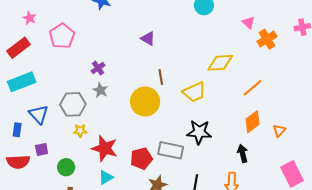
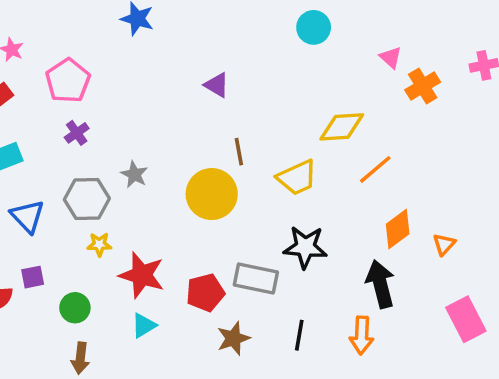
purple cross: (98, 68) -> (77, 133), moved
orange line: (253, 88) -> (375, 169), moved
black arrow: (243, 153) -> (380, 284), size x1.5

